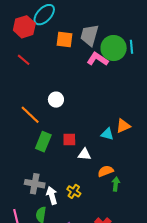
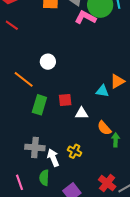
orange semicircle: (106, 171) -> (104, 128), turned -105

